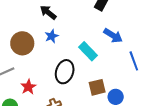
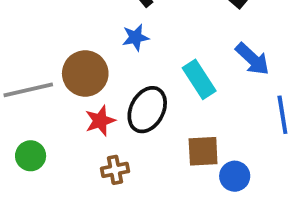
brown circle: (22, 43) -> (85, 73), moved
red star: (28, 87) -> (100, 121), moved

